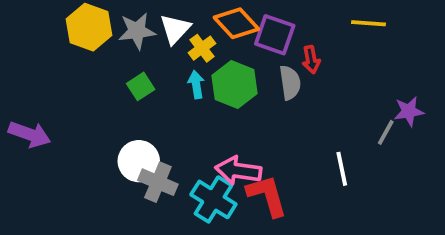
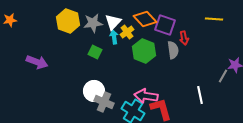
cyan arrow: (196, 85) -> (114, 37), moved
green square: (141, 86) -> (95, 52), turned -32
purple arrow: (30, 134) -> (37, 62), moved

